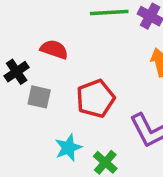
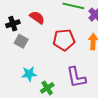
red pentagon: (95, 99) -> (64, 40), moved

